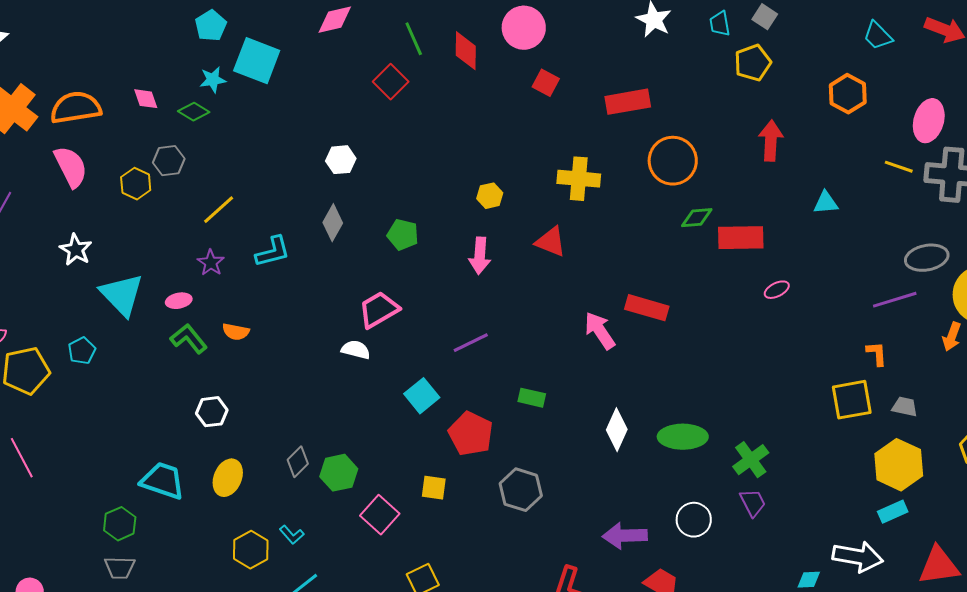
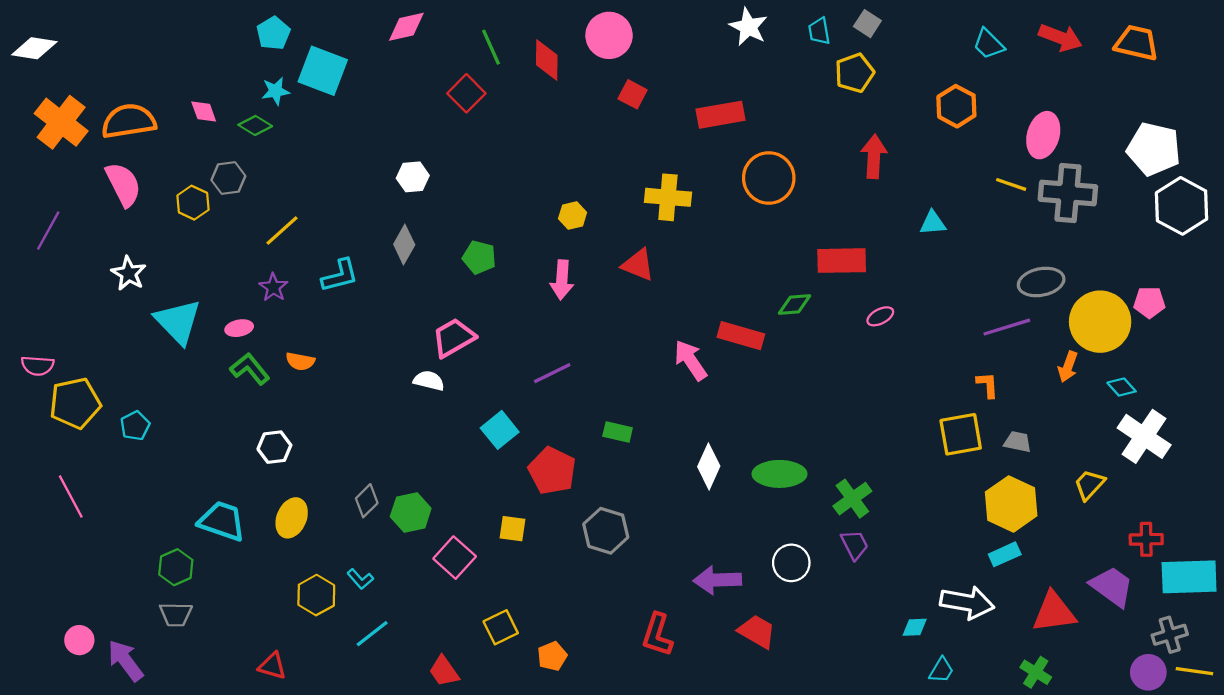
green diamond: (697, 218) -> (794, 305), moved
cyan pentagon: (82, 351) -> (135, 426), moved

